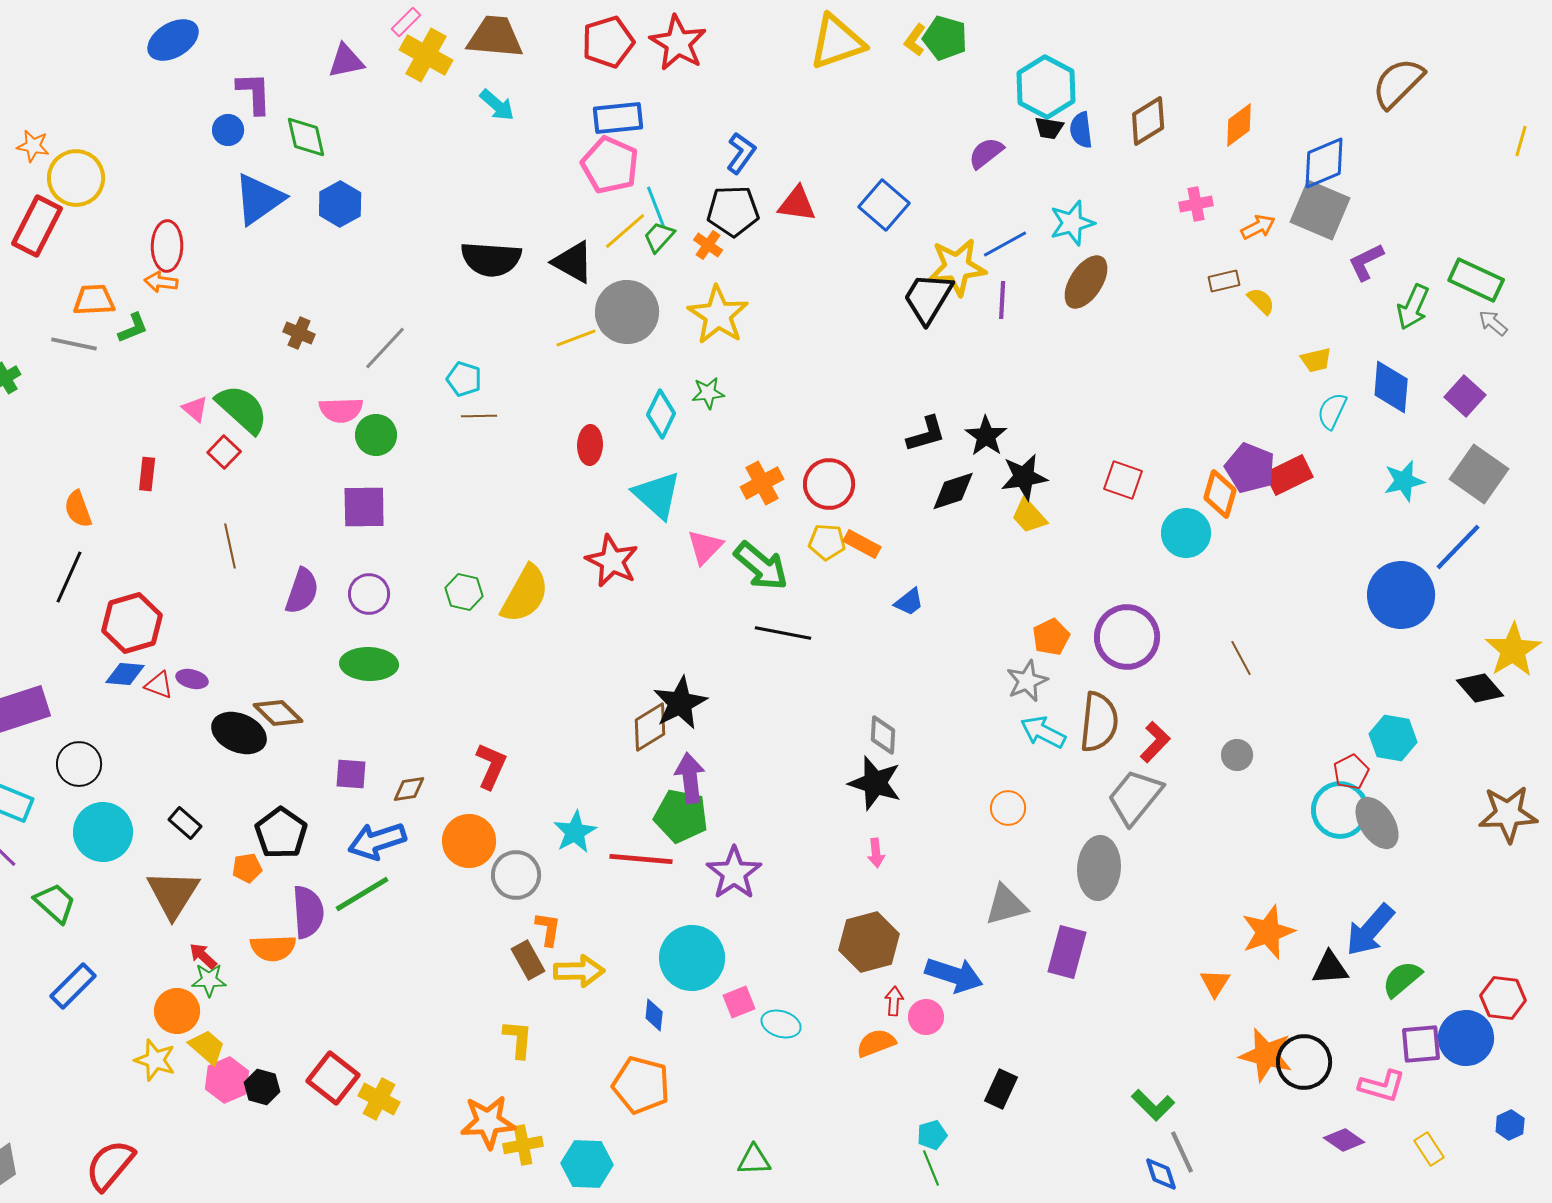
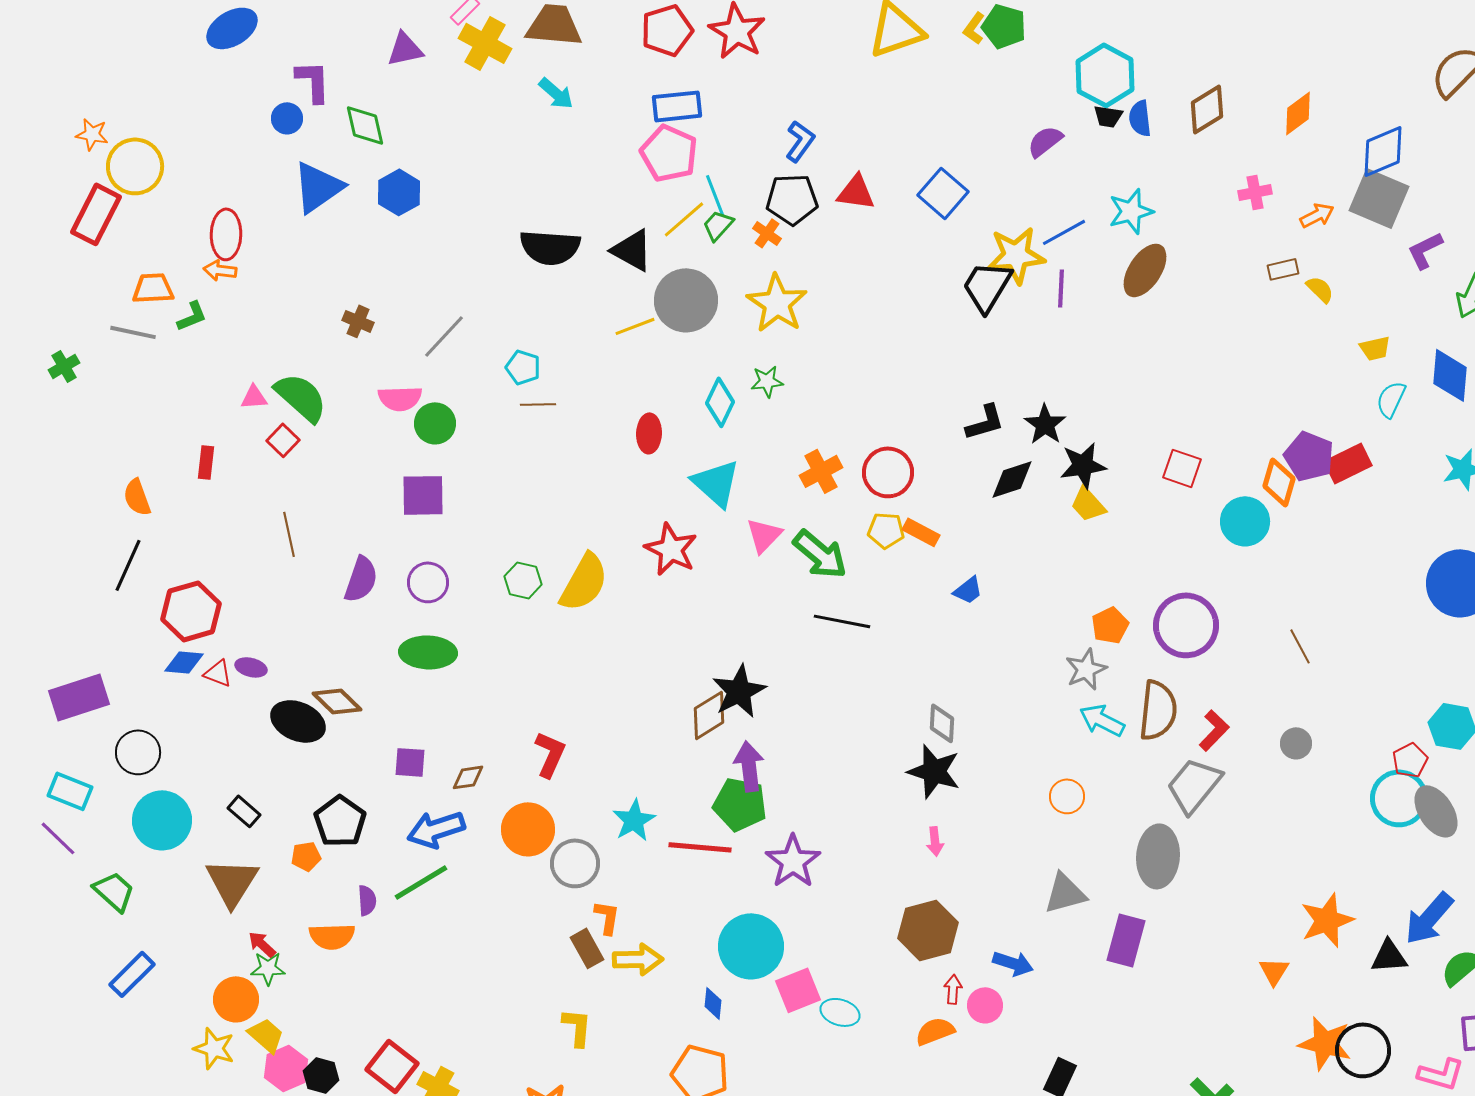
pink triangle: (195, 409) -> (254, 397), turned -44
purple semicircle: (308, 912) -> (367, 900), size x0.6
blue arrow: (954, 975) -> (1013, 963), size x0.7
pink square: (739, 1002) -> (798, 990), size x1.4

